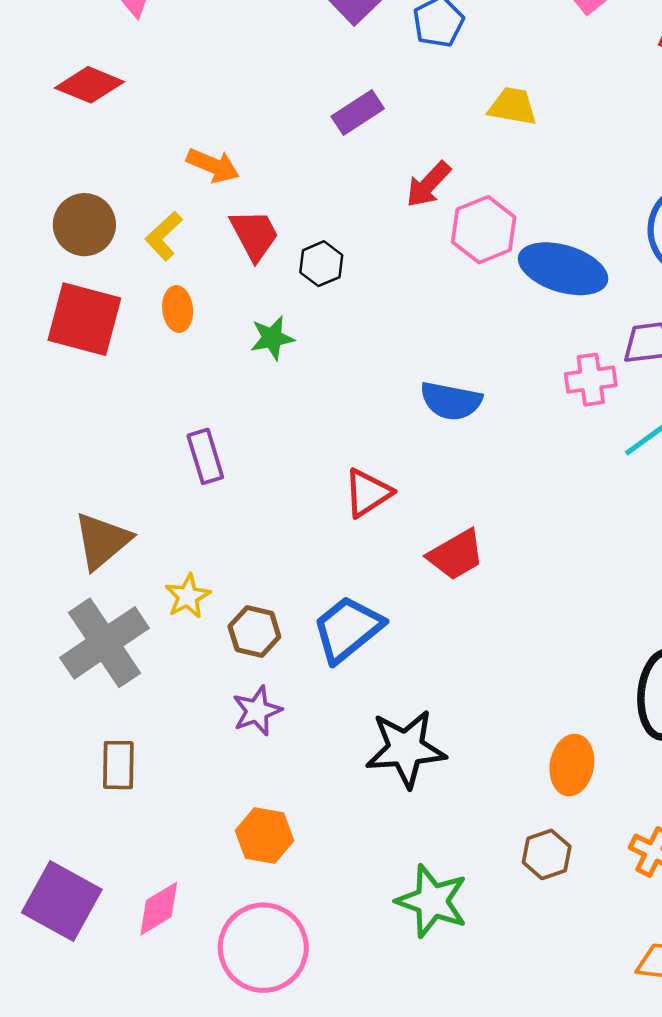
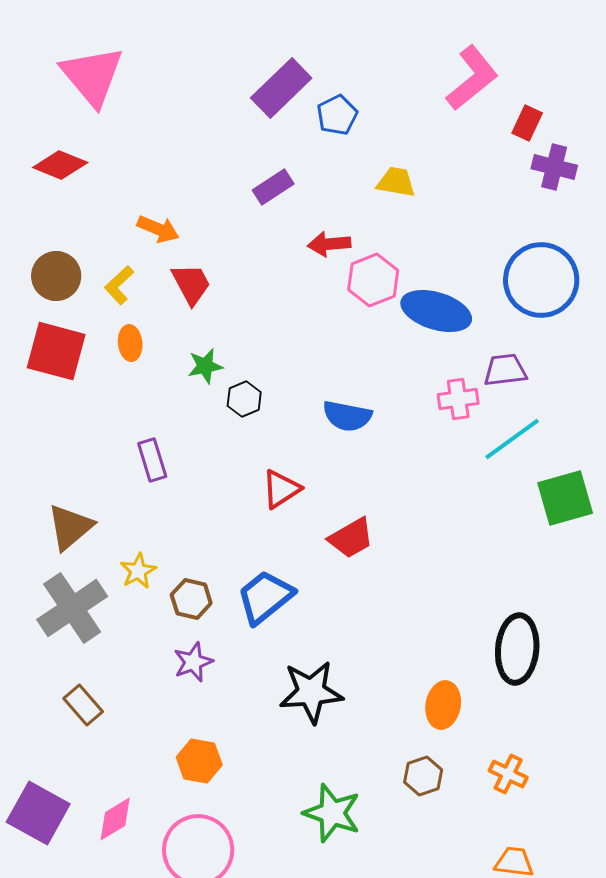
red arrow: (428, 184) -> (329, 244), turned 42
black hexagon: (321, 264) -> (244, 399), moved
brown rectangle: (118, 765) -> (83, 705), turned -42

